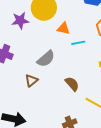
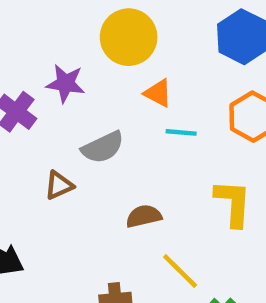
purple star: (20, 21) -> (66, 83), moved
brown semicircle: (72, 84) -> (144, 216), turned -77

